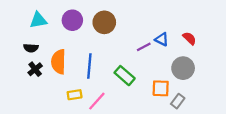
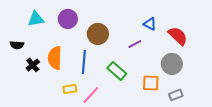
brown circle: (104, 22) -> (98, 34), moved
red semicircle: (189, 38) -> (178, 36), size x1.5
blue triangle: (162, 39) -> (150, 24), moved
black semicircle: (31, 48) -> (17, 45), moved
gray rectangle: (178, 101) -> (176, 95), moved, turned 32

